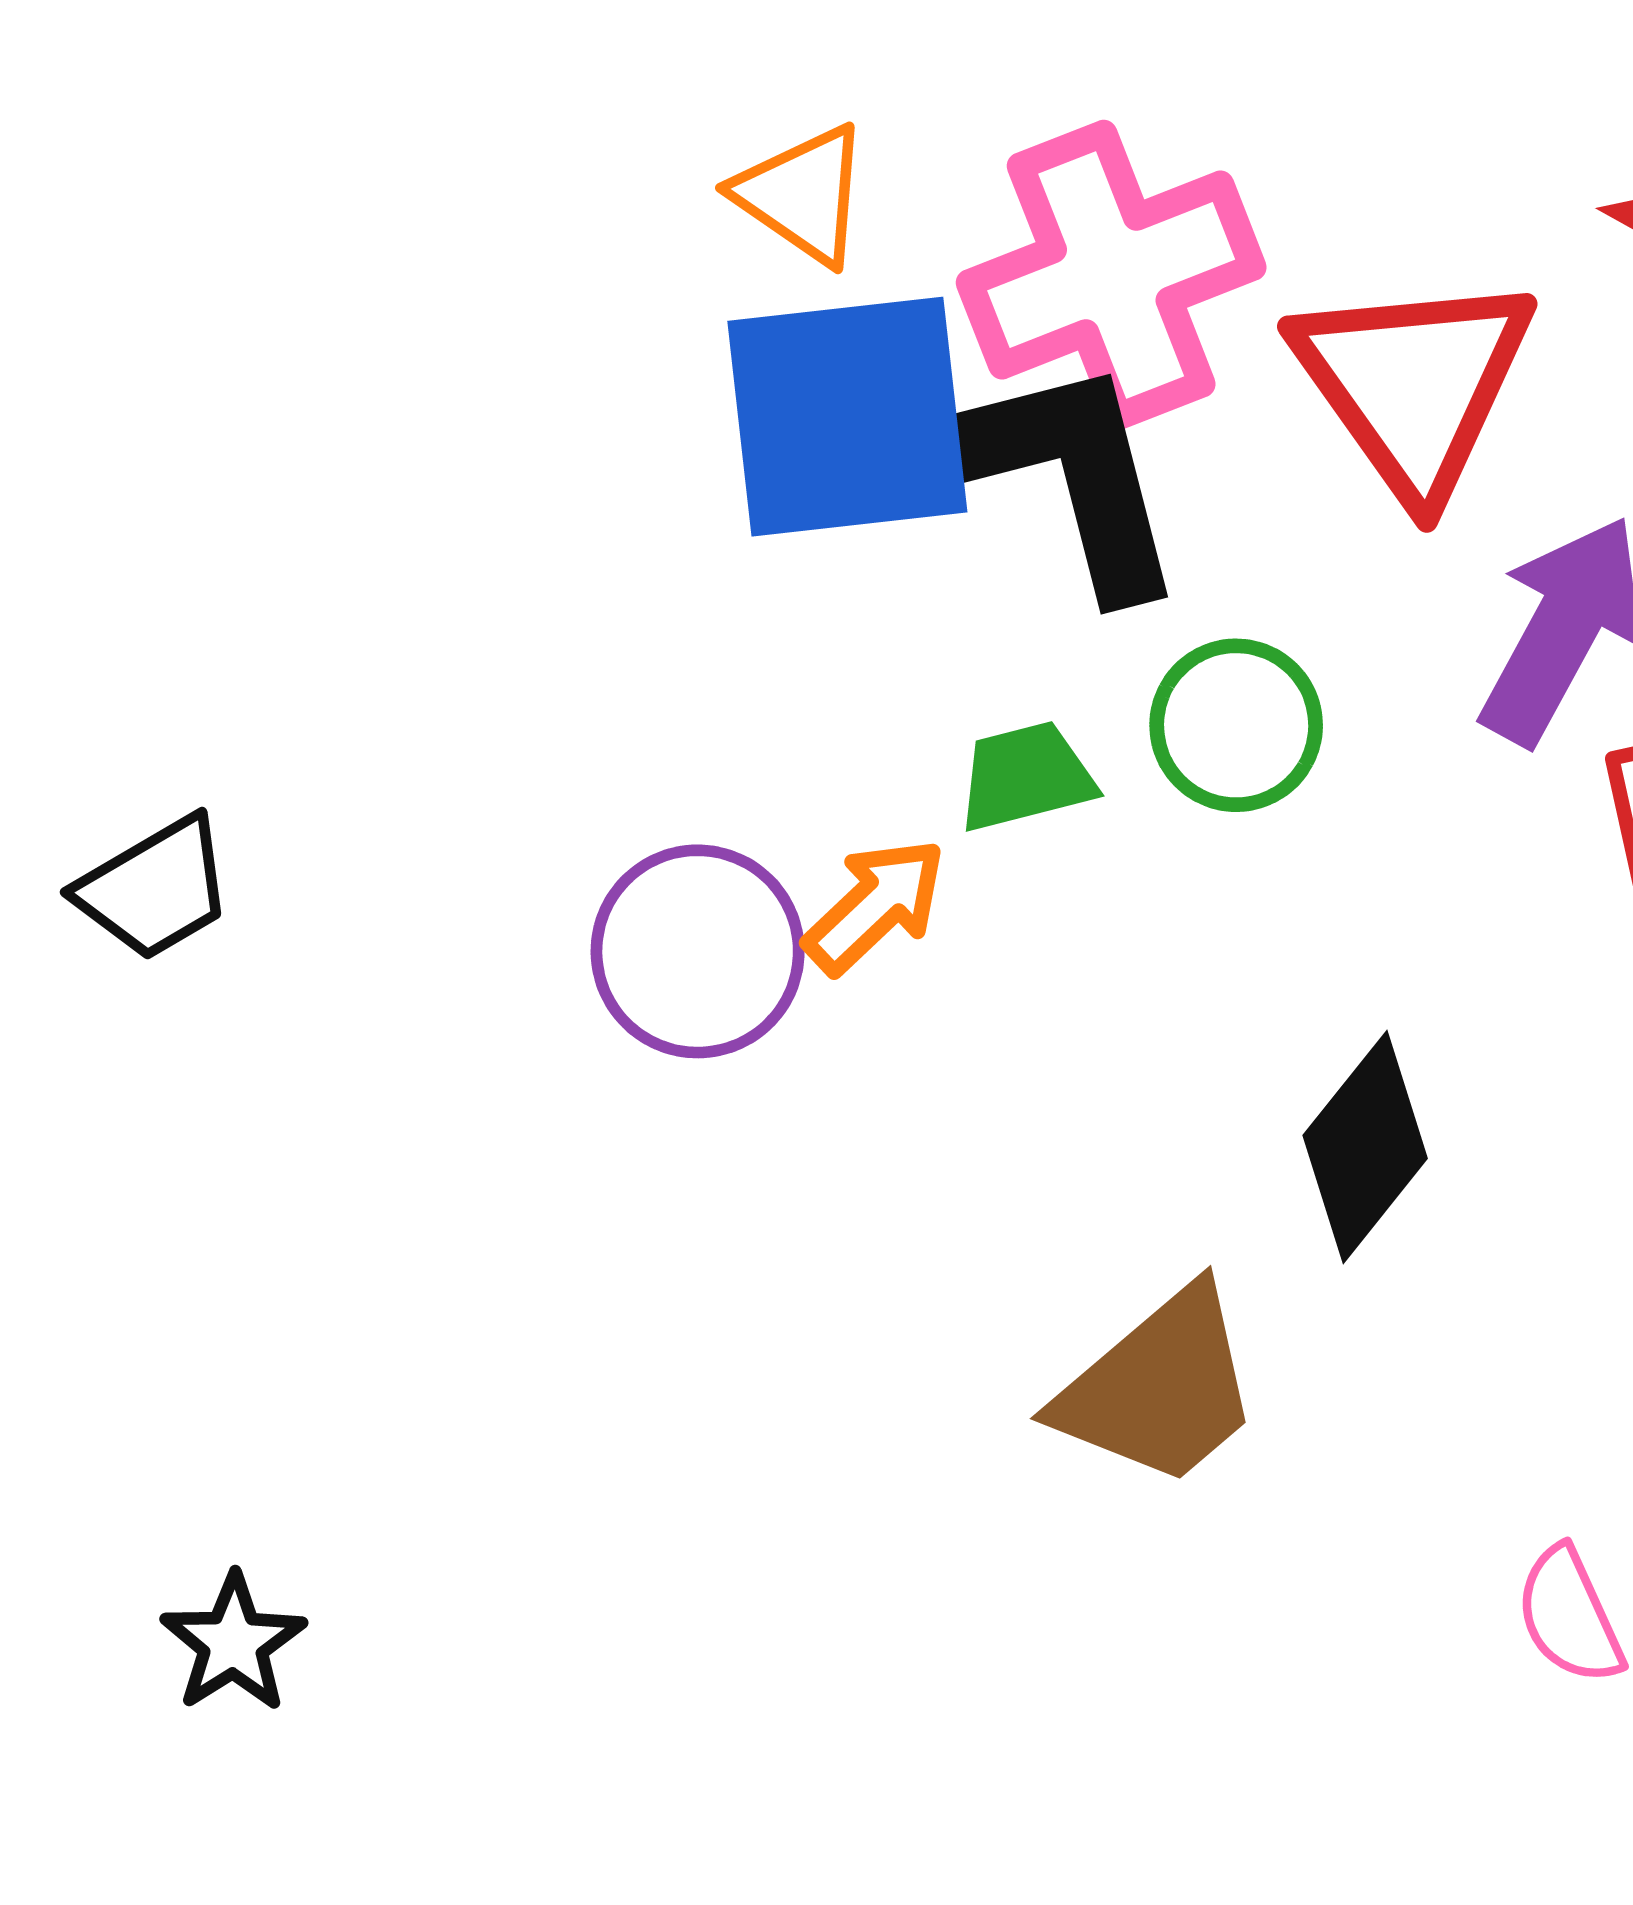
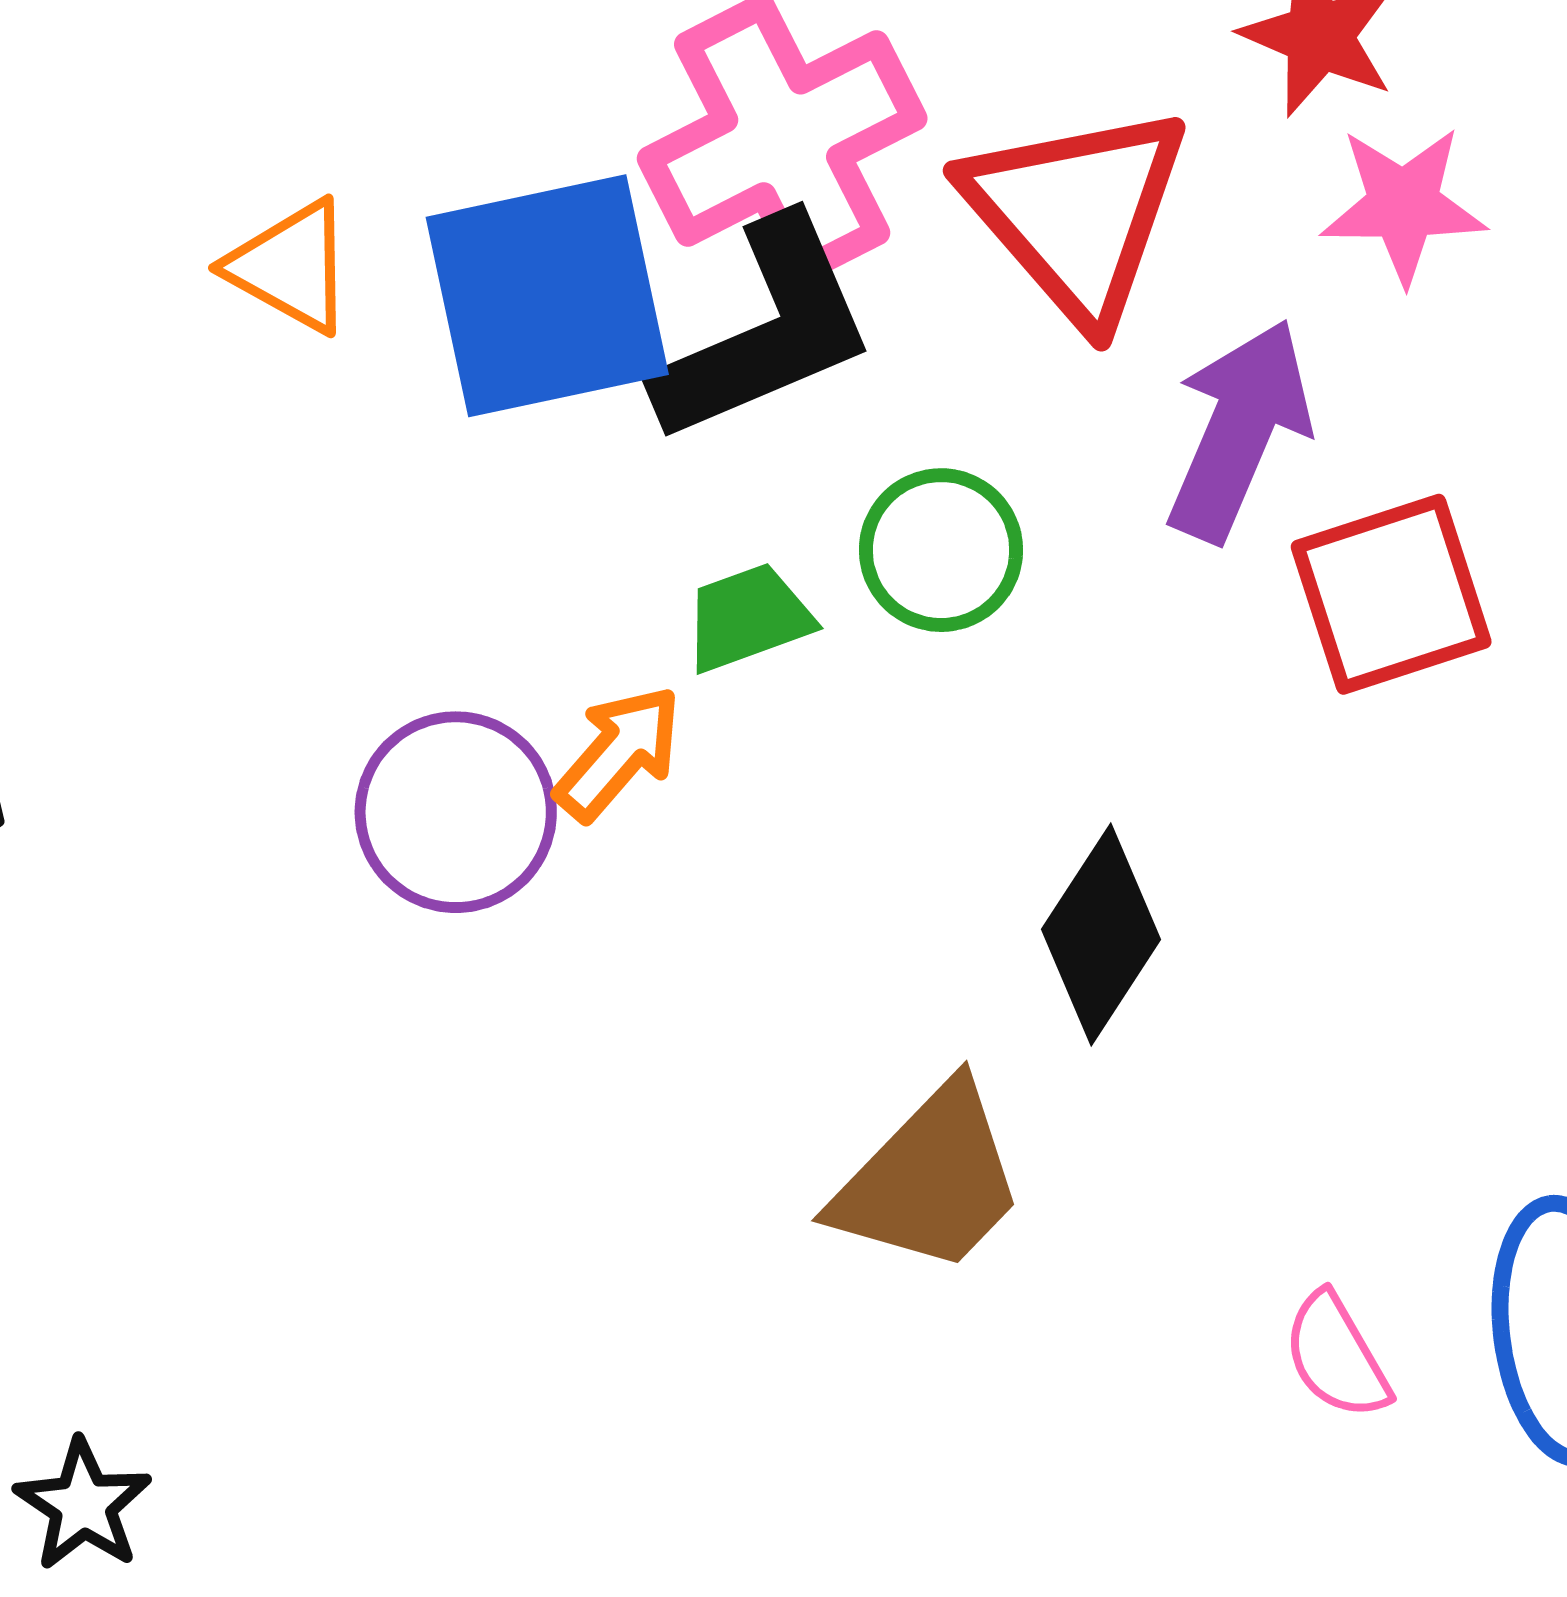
orange triangle: (802, 195) -> (291, 266), moved
black L-shape: (1073, 476) -> (765, 331), turned 87

